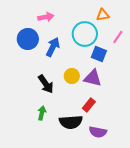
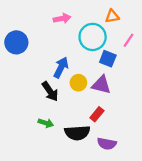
pink arrow: (46, 17) -> (62, 18), moved
blue circle: (28, 39) -> (16, 42), moved
blue arrow: (53, 47) -> (61, 67), moved
green arrow: (42, 113) -> (46, 123), turned 96

